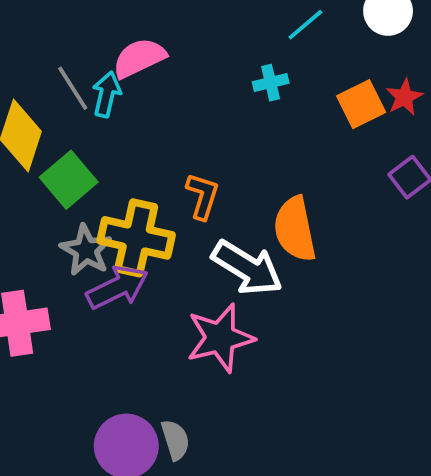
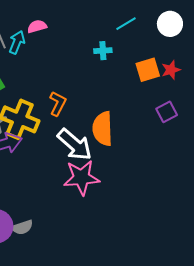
pink semicircle: (139, 58) -> (37, 26), size x0.7
pink star: (220, 338) -> (81, 178), moved
gray semicircle: (175, 440) -> (22, 227), turned 80

